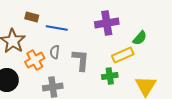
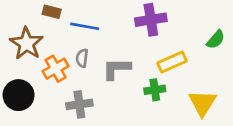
green semicircle: (140, 38) -> (216, 40), moved
gray L-shape: (81, 60) -> (116, 69), turned -95

